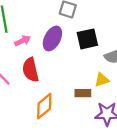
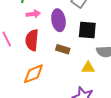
purple ellipse: (52, 38) -> (58, 20), turned -55
brown rectangle: (83, 93) -> (63, 49), moved

